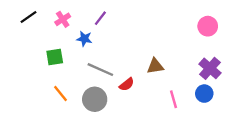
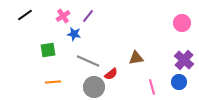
pink cross: (63, 19) -> (63, 16), moved
orange line: (60, 94) -> (53, 82), turned -56
gray circle: (95, 99) -> (94, 87), moved

